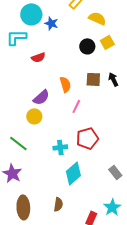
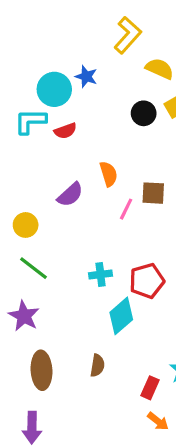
cyan circle: (31, 14) -> (54, 89), moved
cyan L-shape: (16, 37) -> (30, 121), moved
brown square: (93, 79) -> (153, 193), moved
yellow circle: (34, 116) -> (26, 225), moved
red pentagon: (87, 138) -> (147, 281), moved

